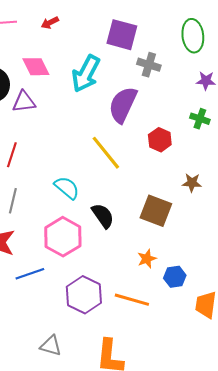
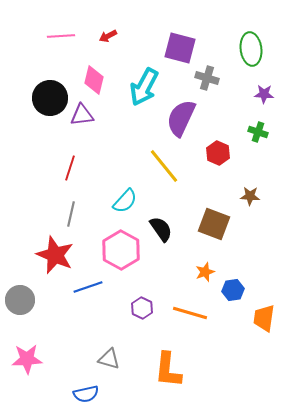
pink diamond: (36, 67) -> (94, 80), turned 40
cyan semicircle: (67, 188) -> (125, 201), turned 92
purple hexagon: (84, 295) -> (142, 308), size x0.6

